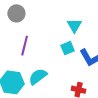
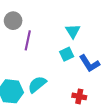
purple line: (25, 46) -> (28, 40), moved

